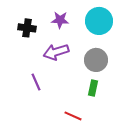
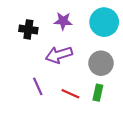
red line: (73, 116) -> (70, 94), moved

